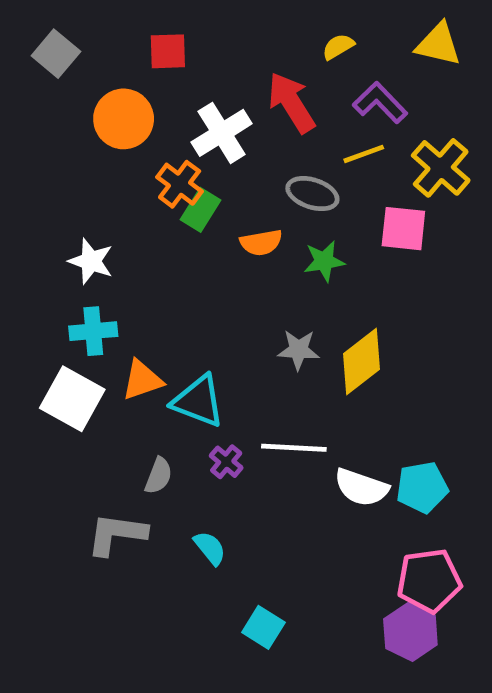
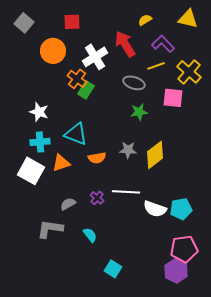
orange semicircle: (261, 243) -> (97, 158), moved
cyan triangle: (198, 401) -> (76, 134), moved
gray semicircle: (159, 476) -> (68, 204), turned -140

